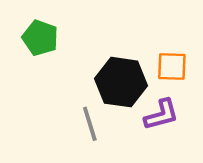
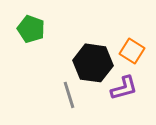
orange square: (172, 66) -> (132, 51), turned 30

